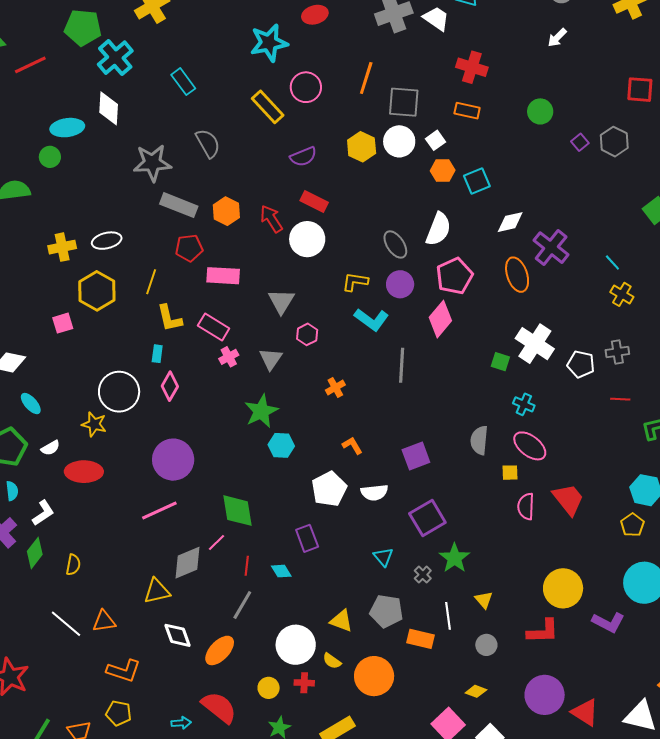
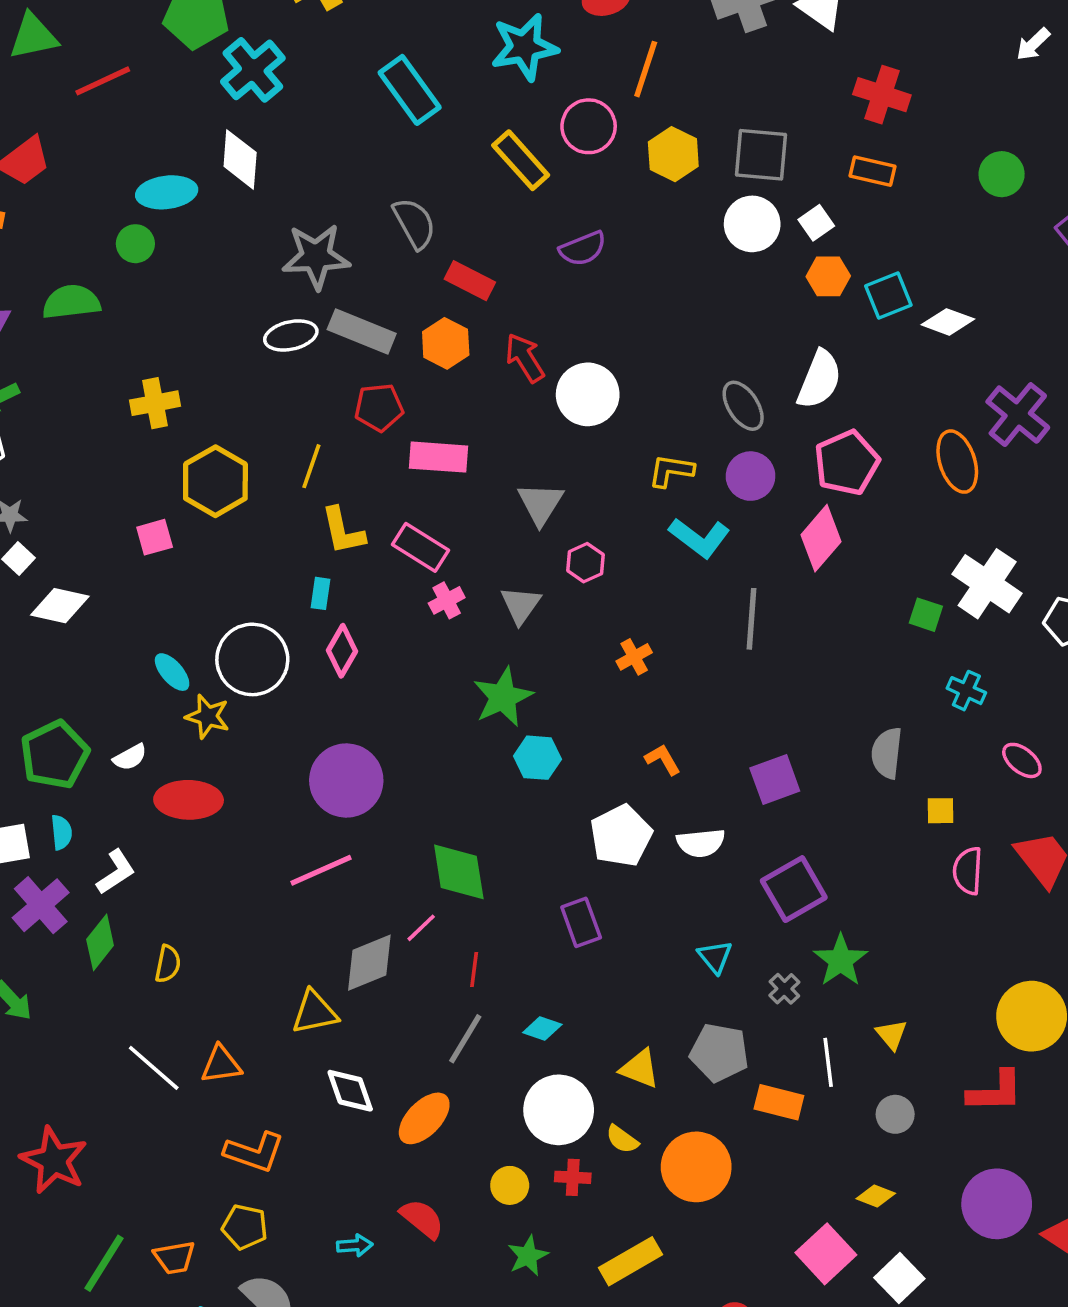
orange line: (366, 78) -> (646, 69), moved
cyan rectangle: (183, 82) -> (410, 90), moved, size x1.4
yellow hexagon: (362, 147) -> (673, 154), moved
red rectangle: (314, 201) -> (470, 281), moved
white diamond: (510, 222) -> (948, 322), moved, turned 32
white ellipse: (107, 241) -> (291, 335), moved
cyan ellipse: (31, 404) -> (172, 672), moved
pink ellipse: (530, 446) -> (1022, 760), moved, size x0.7
cyan diamond: (281, 571) -> (542, 1028), moved, turned -40
red semicircle: (219, 707) -> (422, 1219), size x0.7

